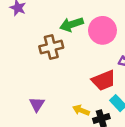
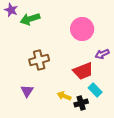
green arrow: (72, 24) -> (30, 19), moved
brown cross: (51, 47) -> (39, 60), moved

